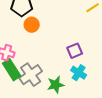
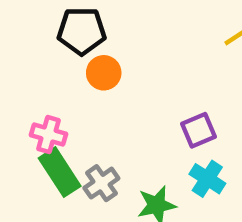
gray cross: (31, 75) -> (101, 183), size x0.7

